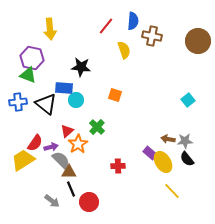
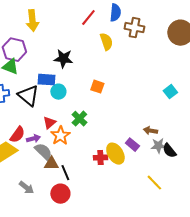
gray star: (185, 141) -> (158, 146), moved
yellow ellipse: (163, 162) -> (115, 154), moved
black line: (71, 189) -> (65, 173), moved
gray arrow: (52, 201) -> (26, 188), moved
red circle: (89, 202) -> (60, 194), moved

